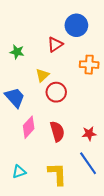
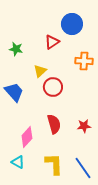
pink diamond: (29, 127) -> (27, 137), moved
blue line: (88, 163) -> (83, 168), moved
cyan triangle: (19, 172) -> (18, 162), turned 48

